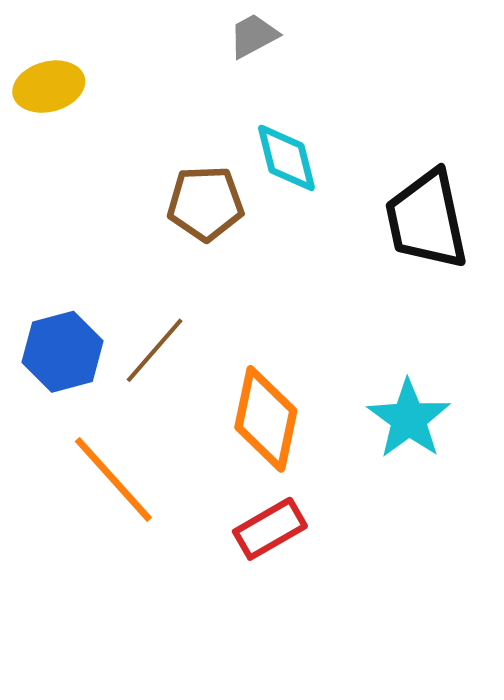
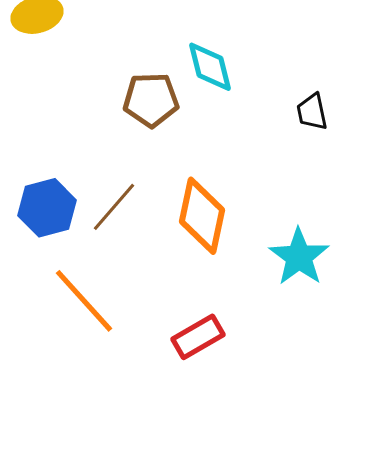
black trapezoid: (427, 220) -> (312, 112), size x0.5
orange diamond: (266, 419) -> (202, 216), moved

